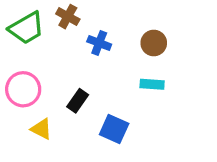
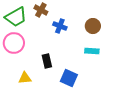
pink circle: (23, 89) -> (14, 43), moved
black rectangle: (78, 101) -> (47, 61), turned -48
yellow triangle: (41, 129) -> (25, 78), turned -32

